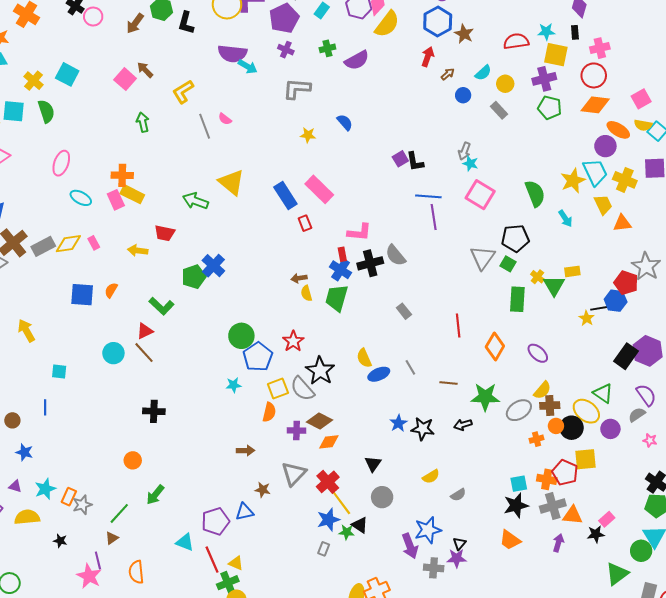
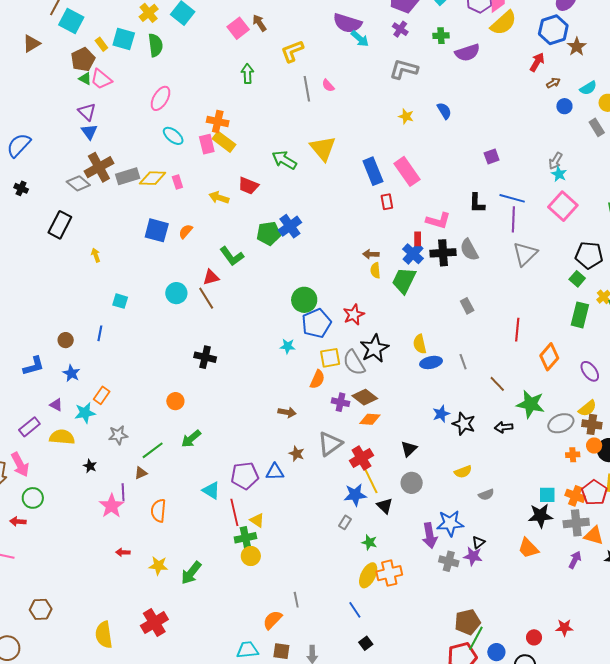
black L-shape: (415, 162) -> (477, 203), moved
gray triangle: (483, 258) -> (525, 254), moved
yellow arrow: (26, 331) -> (96, 255), size x0.6
brown line: (448, 383) -> (497, 384), turned 30
orange rectangle: (69, 497) -> (102, 395), moved
green star: (347, 532) -> (369, 542), moved

